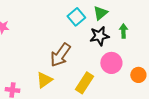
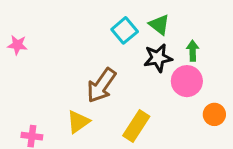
green triangle: (100, 13) -> (159, 25), turned -42
pink circle: (111, 63) -> (187, 81), moved

